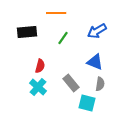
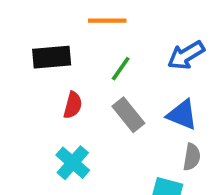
red semicircle: (40, 66) -> (73, 105), moved
gray rectangle: (71, 83) -> (128, 115), moved

